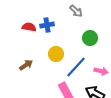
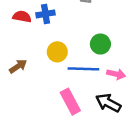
green circle: (90, 38) -> (100, 44), moved
blue line: (76, 67) -> (83, 69), turned 50

